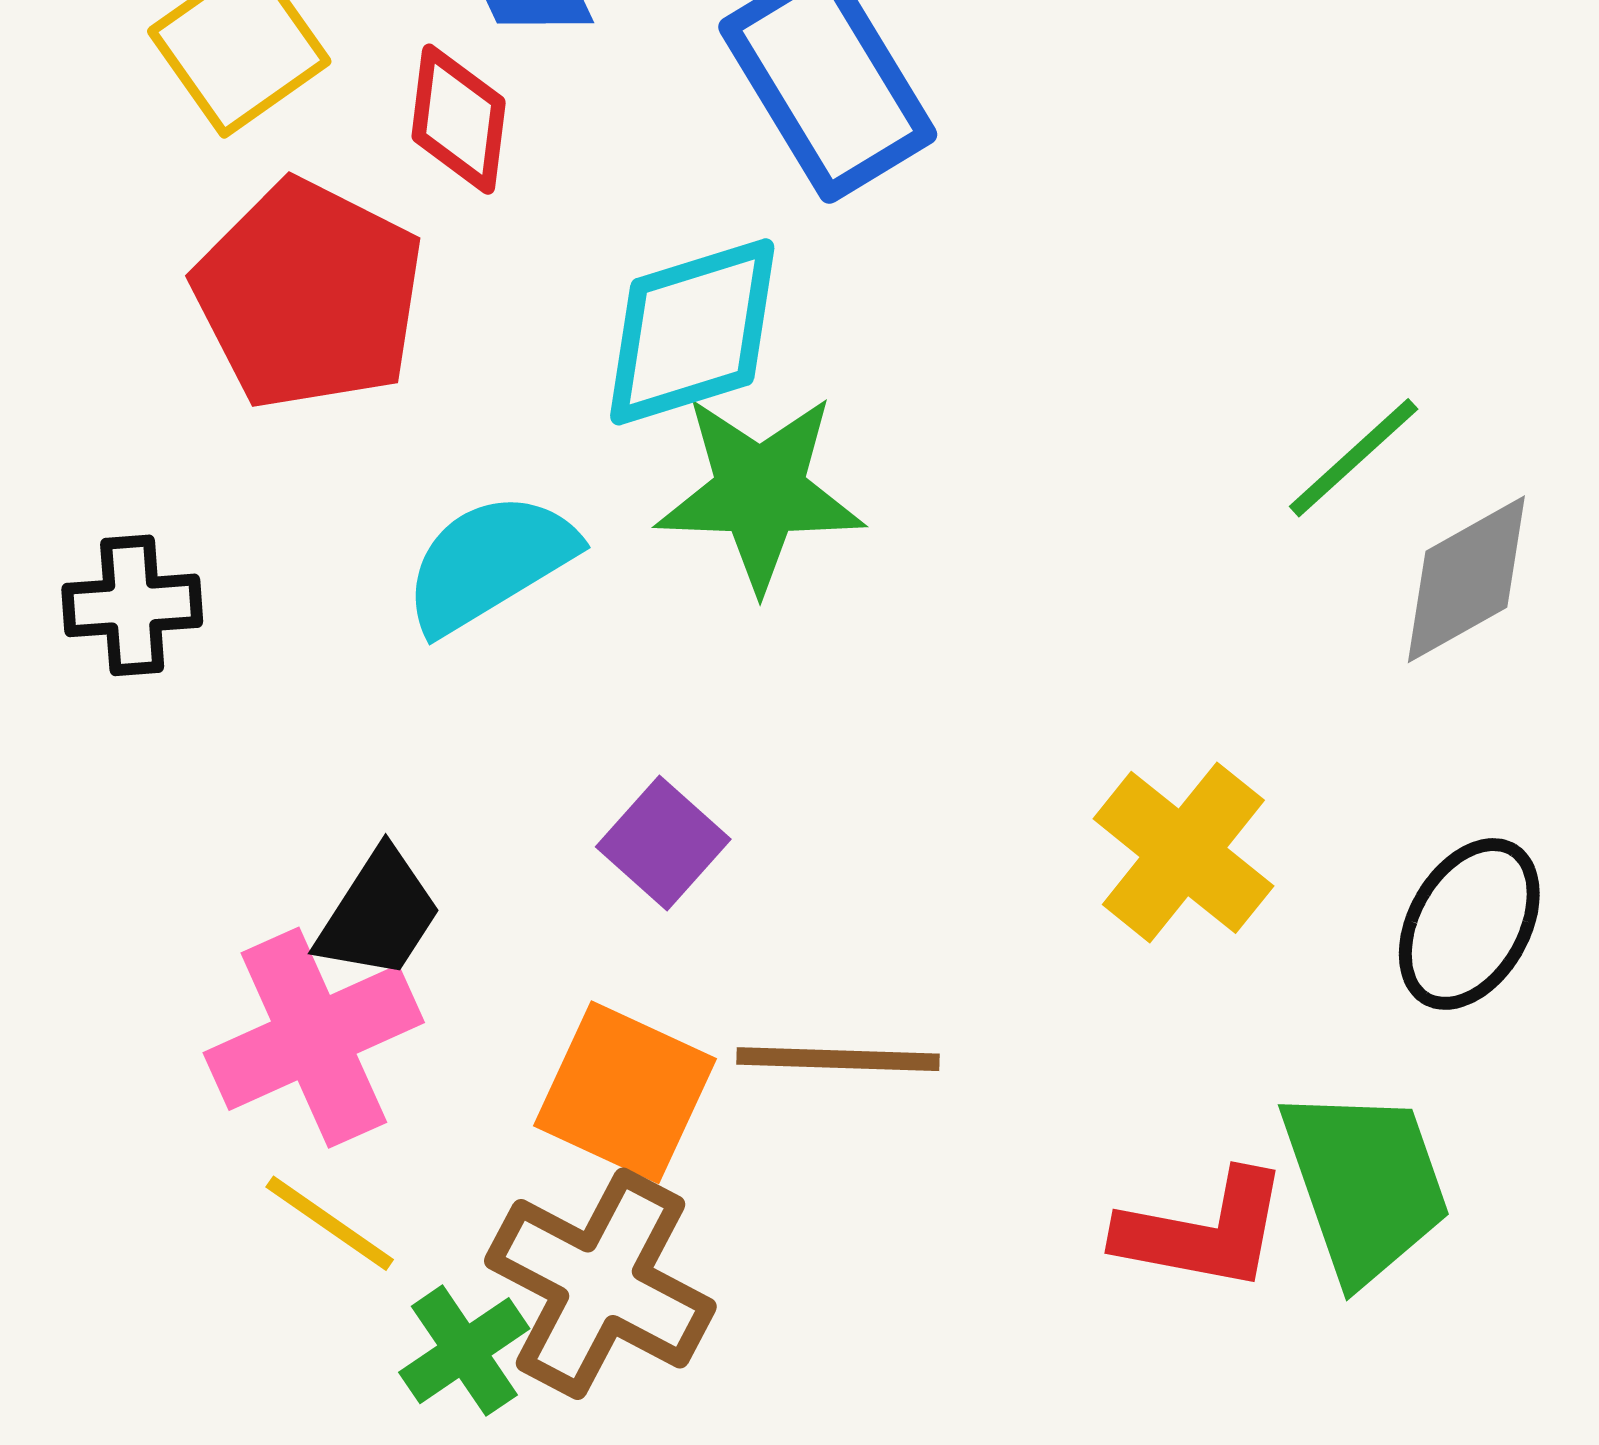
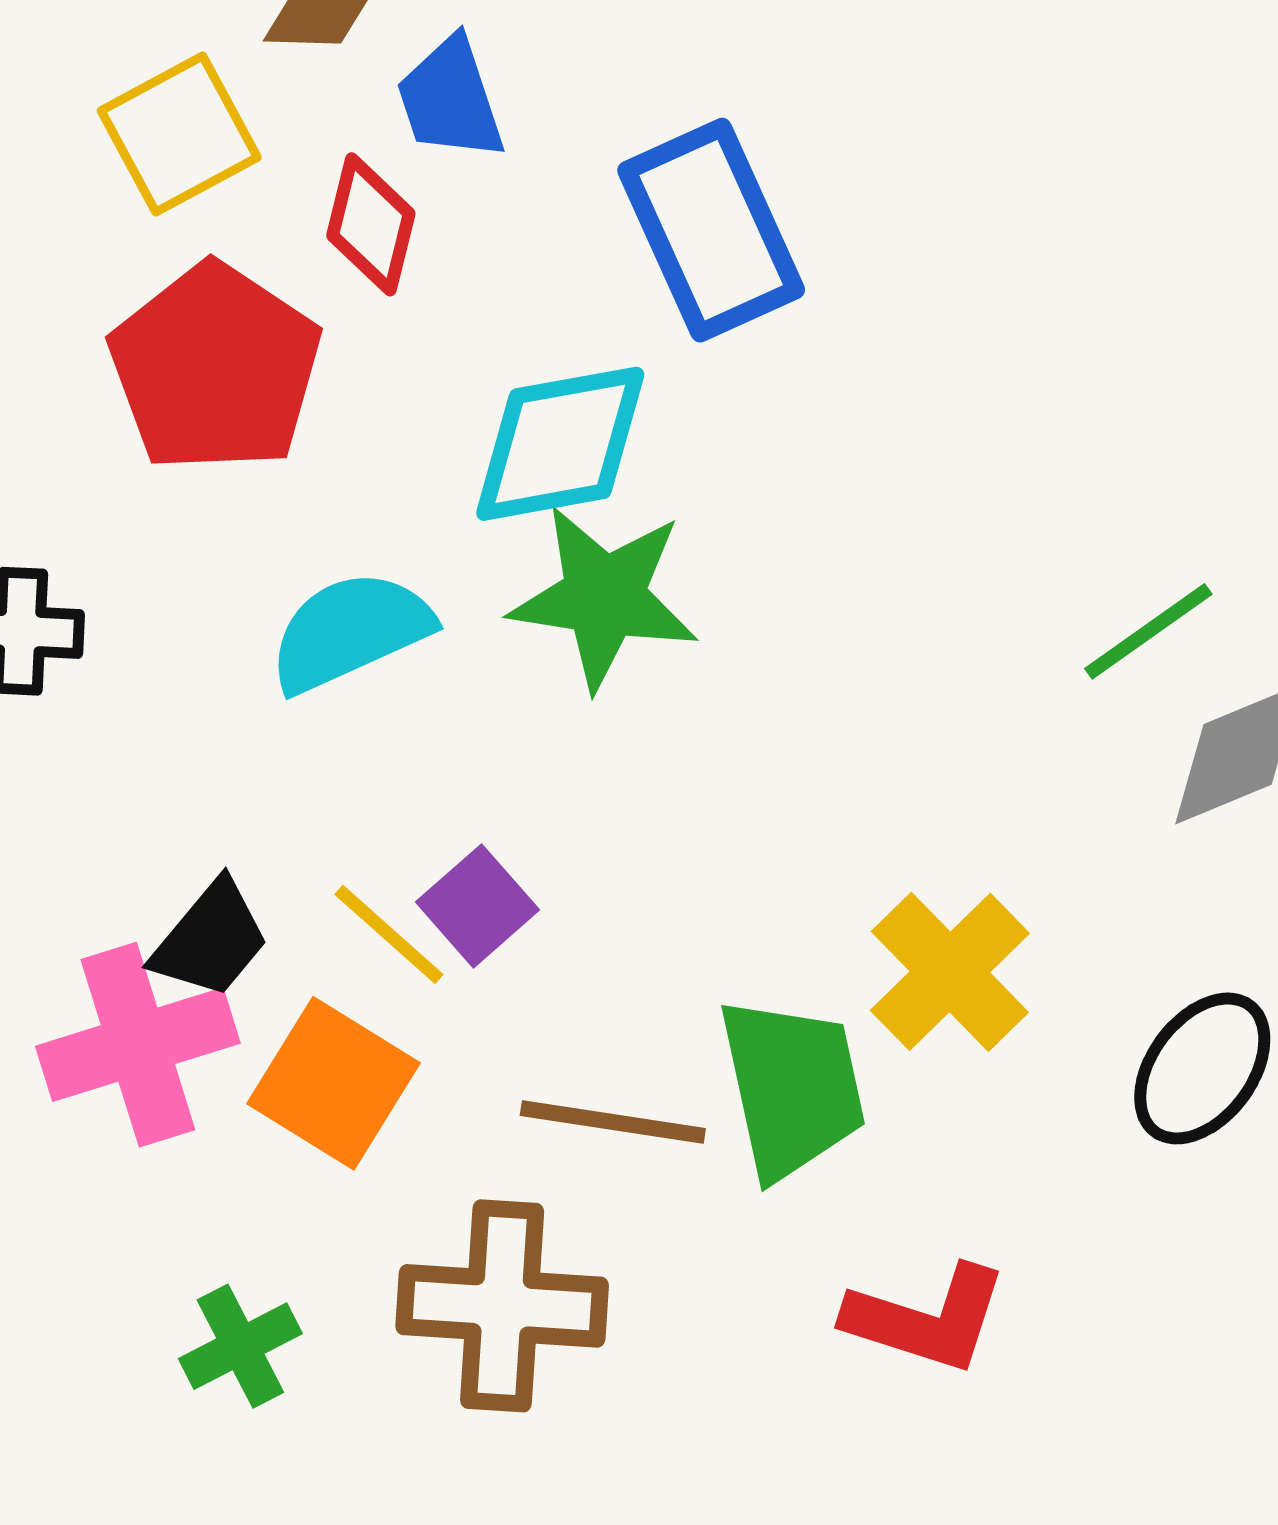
orange square: (625, 1092) -> (333, 1083), moved
green trapezoid: (1365, 1184) -> (792, 1088), moved
yellow line: (330, 1223) -> (389, 934), moved
brown cross: (600, 1284) -> (502, 1306), moved, turned -31

